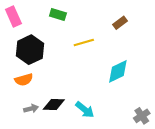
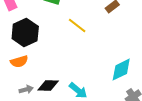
yellow line: (84, 42) -> (77, 26), turned 54
cyan diamond: (118, 71) -> (121, 70), moved

